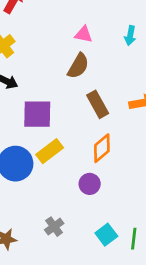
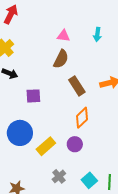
purple square: (37, 114) -> (33, 96), size x0.7
yellow rectangle: (50, 151) -> (46, 146), moved
gray cross: (54, 227) -> (59, 176), moved

